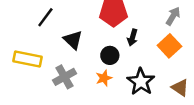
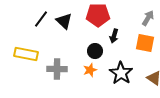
black triangle: (73, 40) -> (64, 21), moved
orange square: (169, 46) -> (145, 43), turned -36
gray cross: (65, 77) -> (57, 69), turned 30

